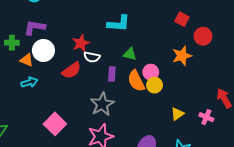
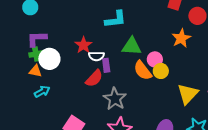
green cross: (12, 43) -> (36, 54), moved
green triangle: (130, 54) -> (132, 46), size x1.5
red semicircle: (71, 70) -> (94, 78), moved
purple rectangle: (112, 74) -> (106, 65), moved
yellow triangle: (177, 114) -> (188, 94), size x1.6

